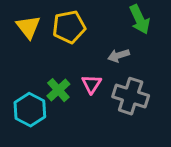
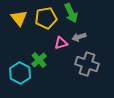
green arrow: (140, 19) -> (71, 13), moved
pink triangle: (92, 84) -> (61, 43), moved, turned 40

